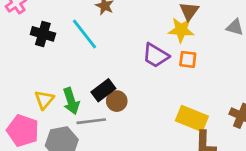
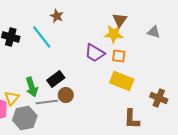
yellow triangle: (44, 100) -> (12, 98), moved
brown circle: (117, 101) -> (66, 95), moved
yellow rectangle: (192, 118) -> (122, 81), moved

